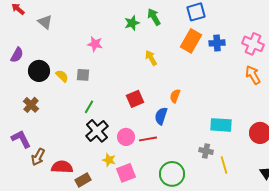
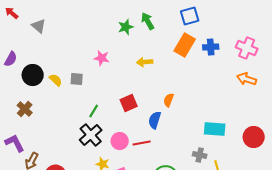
pink star: (95, 44) -> (102, 58), moved
yellow arrow: (151, 58) -> (145, 62), turned -63
orange arrow: (253, 75) -> (247, 79), turned -42
green line: (89, 107) -> (94, 111), moved

